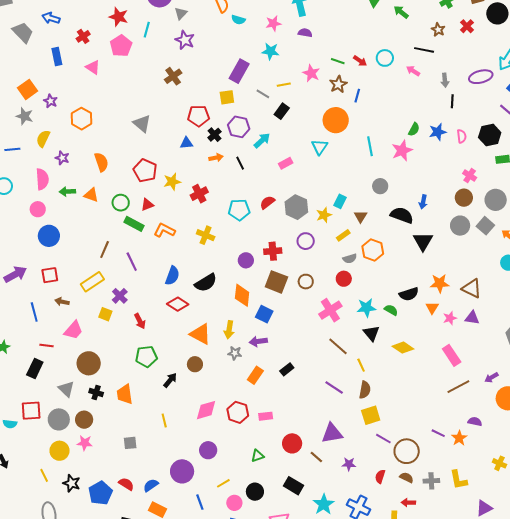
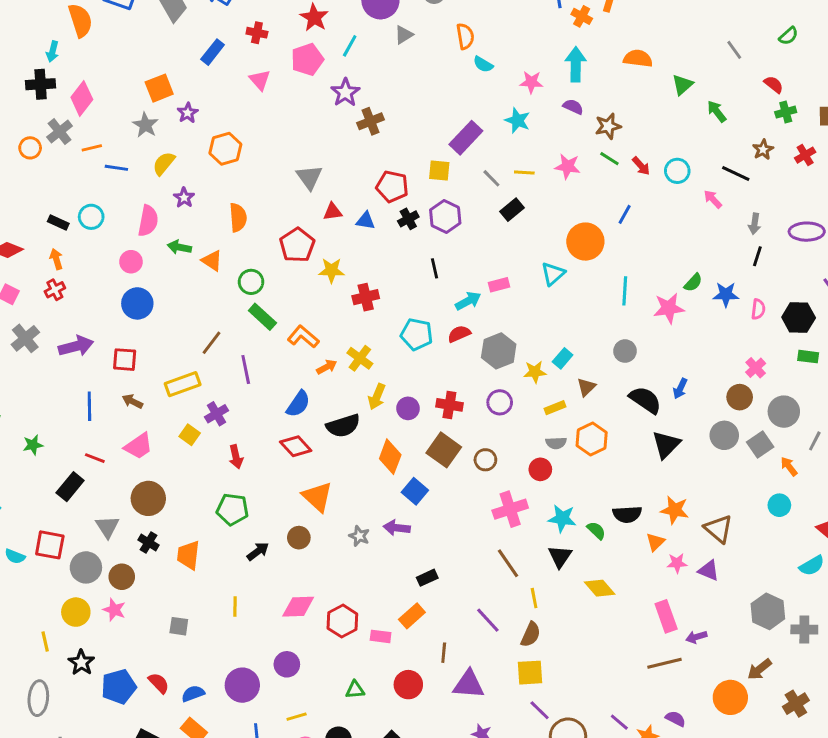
red cross: (83, 36) -> (257, 33), turned 32
purple star: (185, 40) -> (345, 92), moved
blue rectangle: (57, 57) -> (213, 52), turned 36
pink star: (311, 73) -> (568, 166), turned -30
brown star: (338, 84) -> (608, 126), moved
cyan arrow: (262, 141) -> (468, 301), moved
orange arrow: (216, 158) -> (327, 367), moved, turned -32
red triangle: (147, 205) -> (333, 212), moved
yellow arrow: (229, 330) -> (377, 397), moved
orange rectangle: (255, 375) -> (412, 616), moved
purple arrow: (491, 378) -> (696, 637), moved
brown line: (316, 457) -> (444, 653), moved, turned 40

